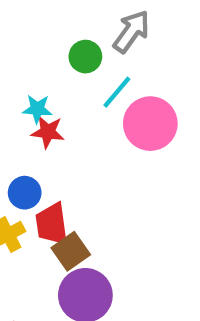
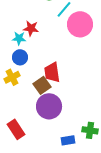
cyan star: (37, 109) -> (19, 38), moved
red trapezoid: (52, 224) -> (52, 72), moved

